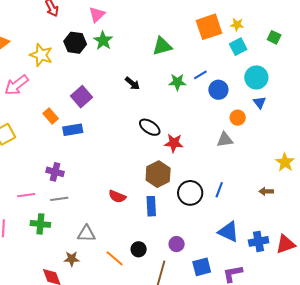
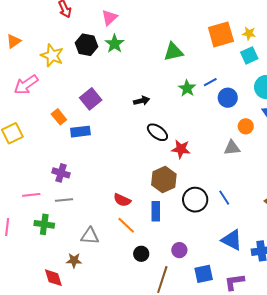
green star: (177, 82) -> (187, 88), turned 30
black arrow: (132, 83) -> (142, 101), moved, turned -56
blue line: (219, 190) -> (224, 198), turned -56
orange line: (115, 258) -> (126, 225), moved

